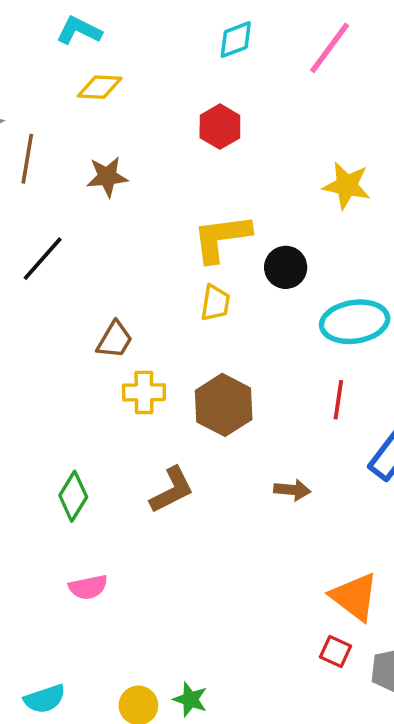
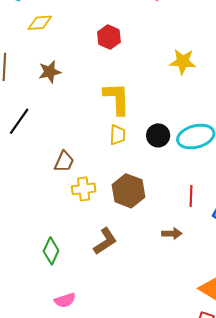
yellow L-shape: (221, 238) -> (117, 99), turned 102
black circle: (286, 267) -> (158, 135), moved
red line: (338, 400) -> (191, 196), moved

